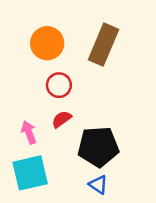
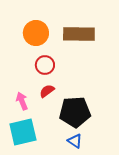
brown rectangle: (103, 45) -> (79, 34), turned 68

